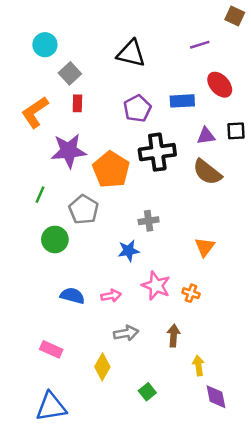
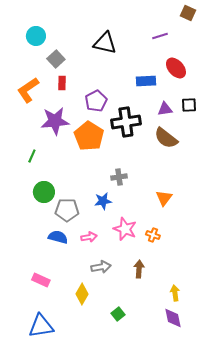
purple pentagon: (137, 108) -> (96, 101), moved
gray pentagon: (84, 210) -> (67, 210), moved, turned -30
yellow arrow: (198, 366) -> (175, 293), moved

